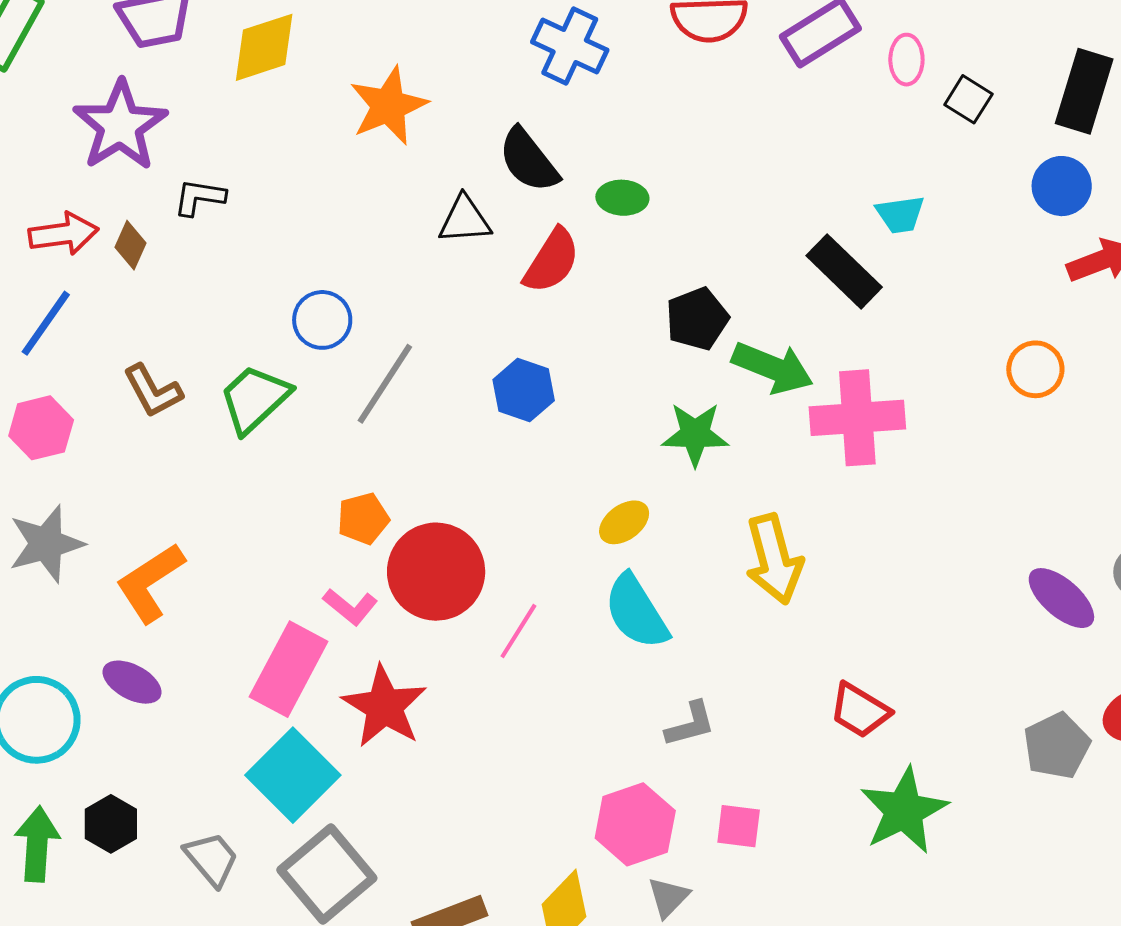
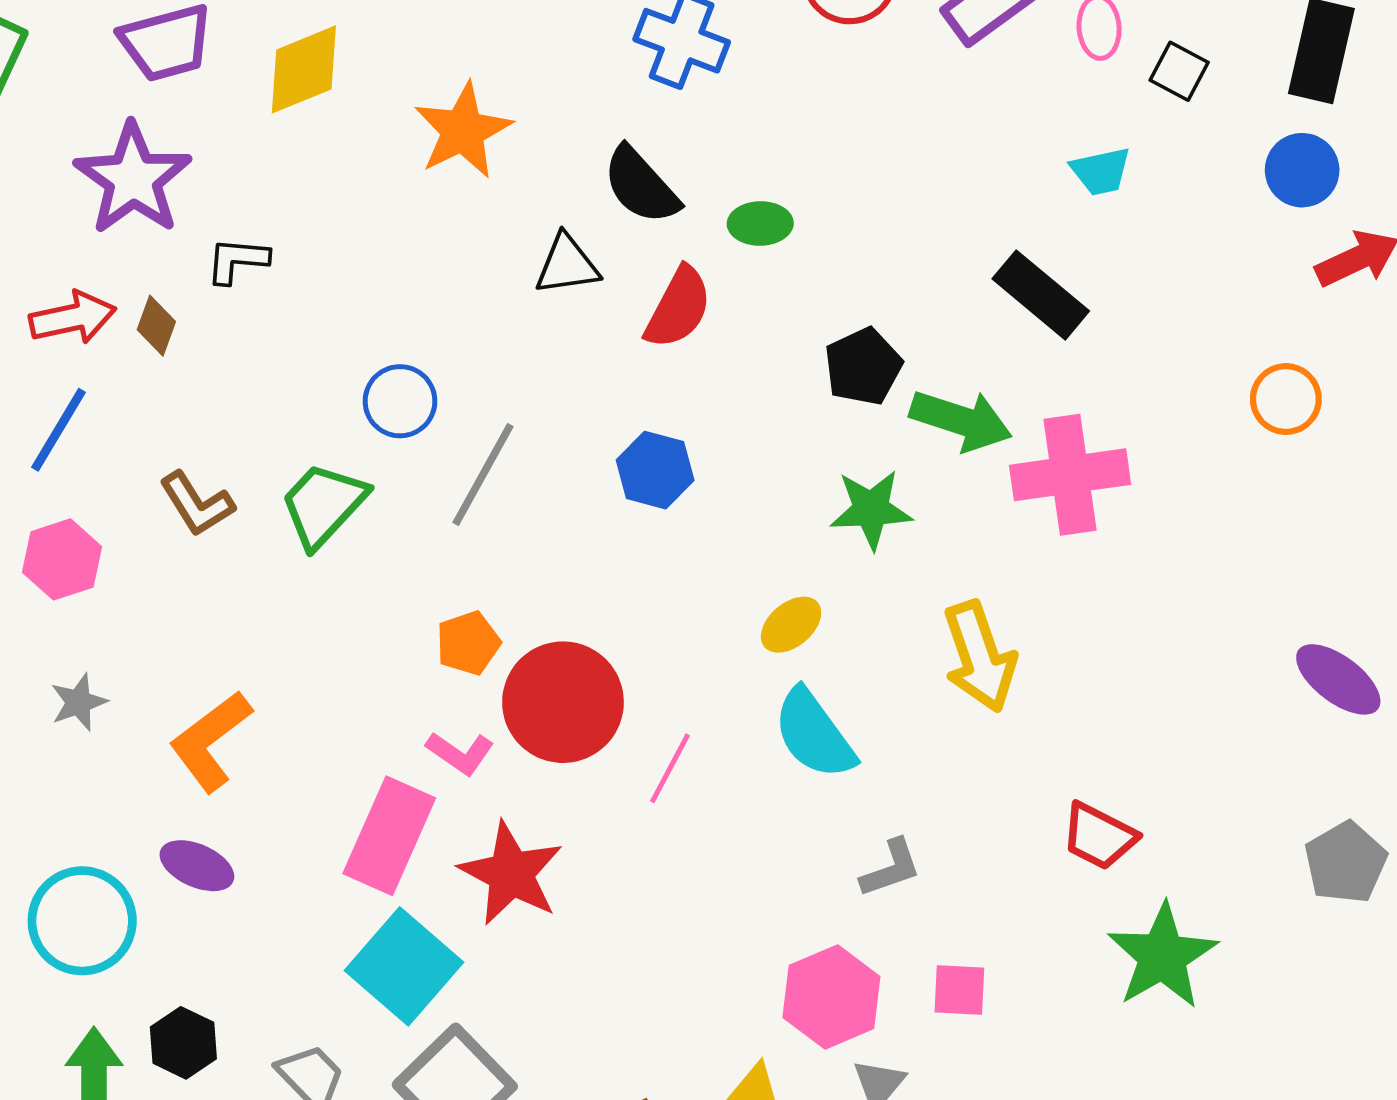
cyan trapezoid: (900, 214) -> (1101, 171), moved
gray star: (46, 544) -> (79, 702), size x0.6

